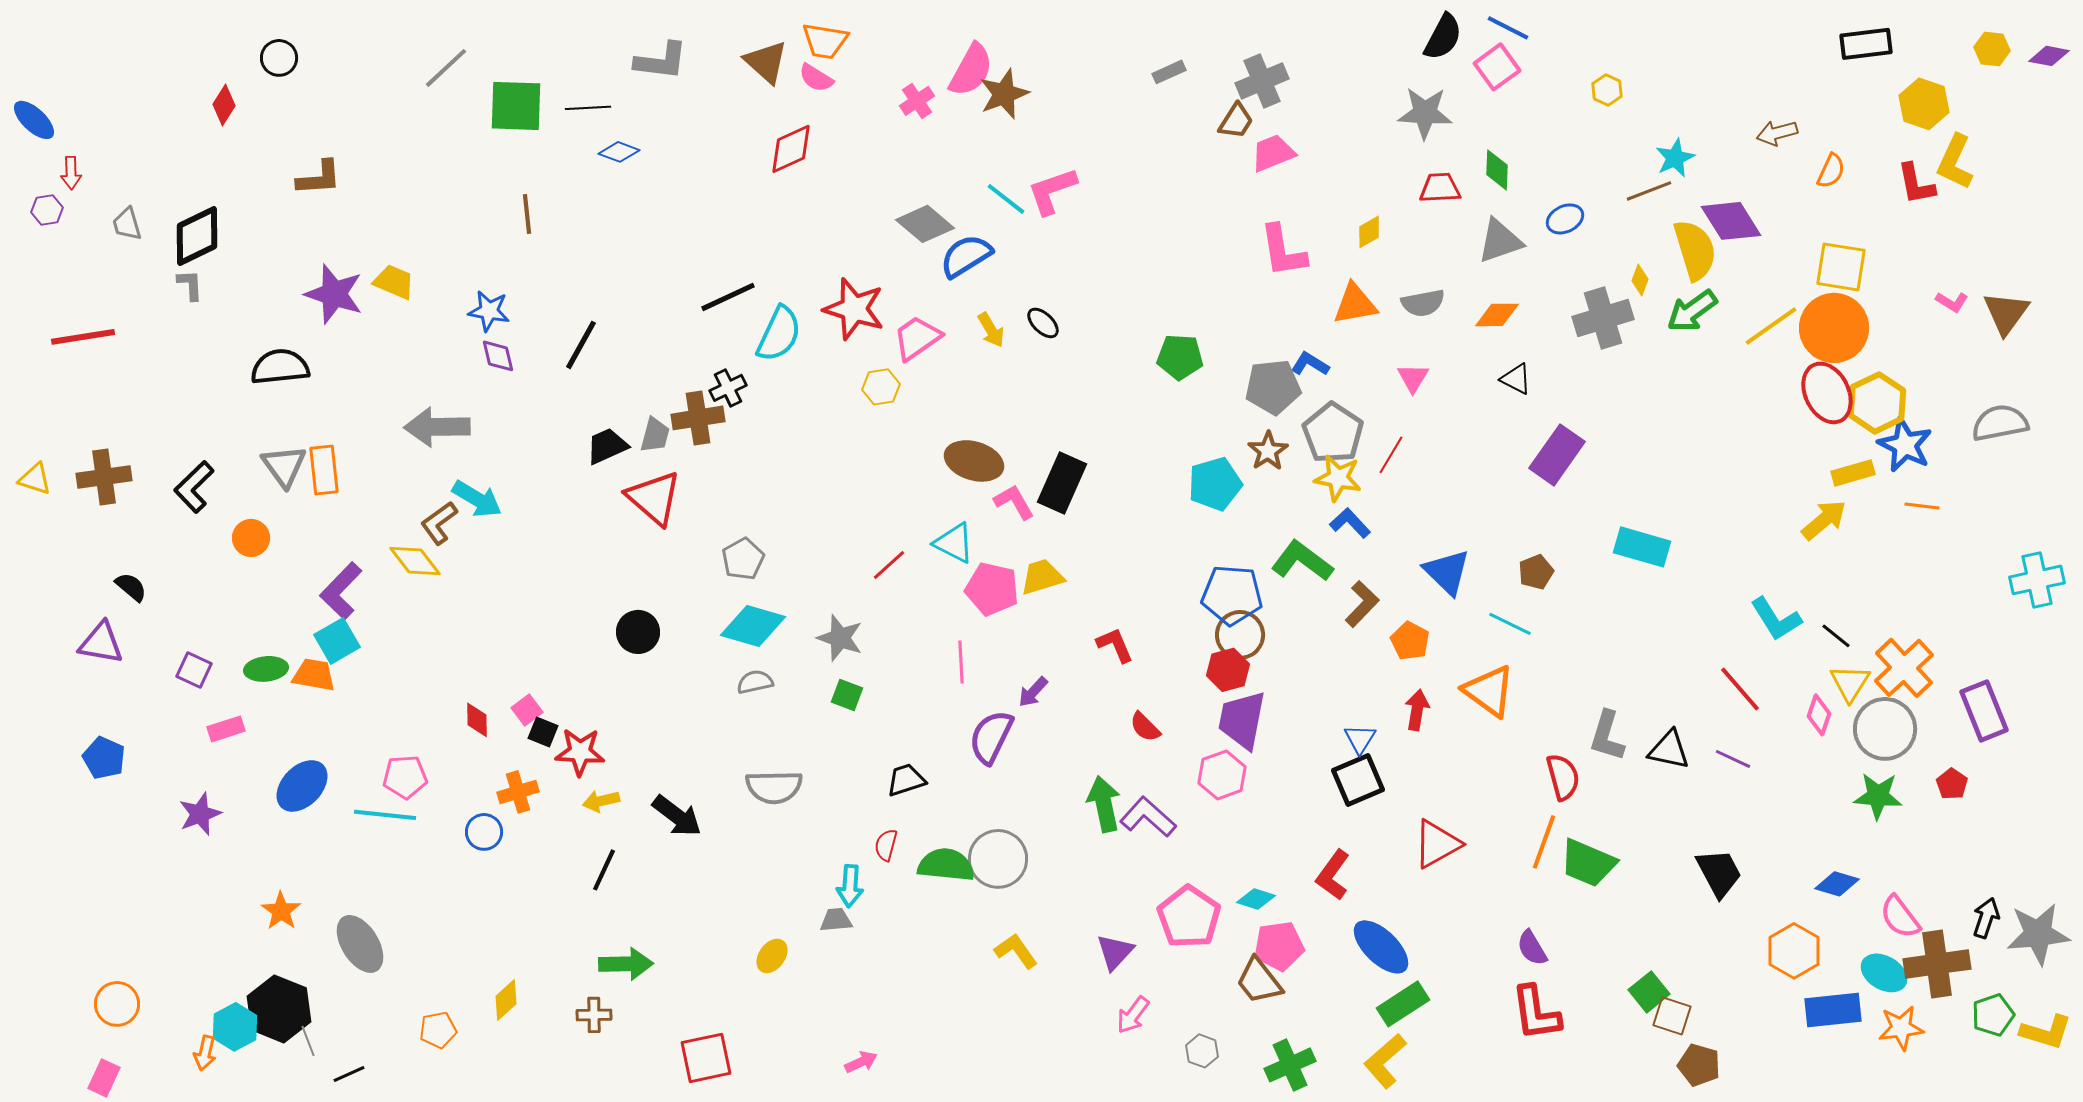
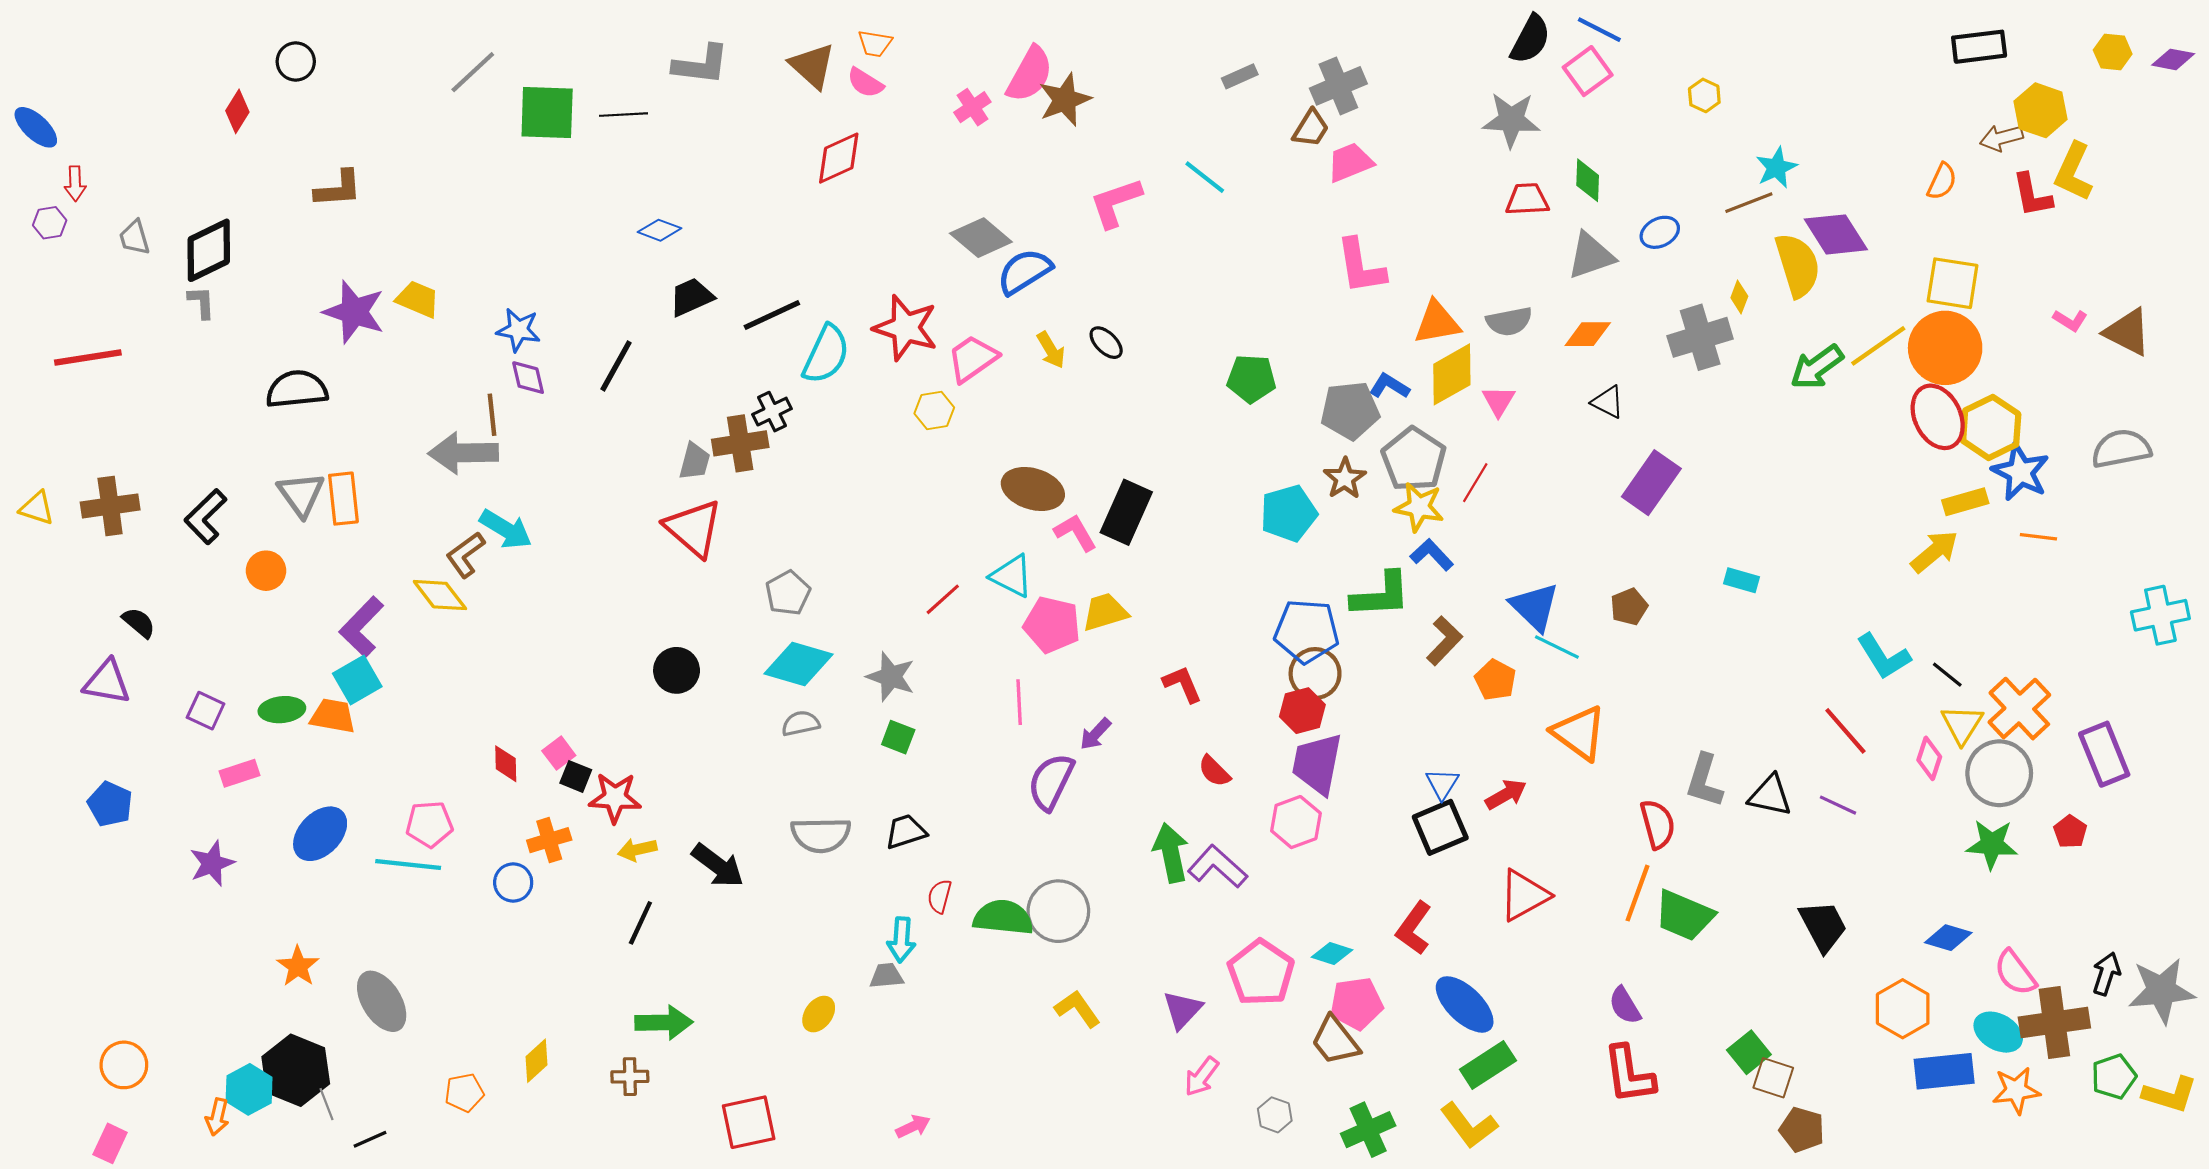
orange trapezoid: (825, 41) -> (875, 43), size x0.7
brown arrow: (1777, 133) -> (2001, 138), moved
blue diamond: (619, 152) -> (660, 230), moved
cyan line: (1006, 199) -> (1205, 177), moved
brown line: (527, 214) -> (492, 415), moved
yellow diamond: (1369, 232) -> (1452, 374), moved, size x1.8
green arrow: (1692, 311) -> (1817, 367), moved
brown triangle: (2006, 313) -> (2128, 332), turned -39
black trapezoid: (607, 446) -> (691, 297), moved
cyan rectangle: (1642, 547) -> (1741, 580), size x0.6
green L-shape: (1302, 561) -> (1381, 595), turned 140
cyan line: (1510, 624) -> (1557, 647), moved
red arrow: (1417, 710) -> (1506, 794), moved, turned 51
black trapezoid: (906, 780) -> (906, 832), moved
yellow L-shape: (1385, 1061) -> (1469, 1125), turned -86

